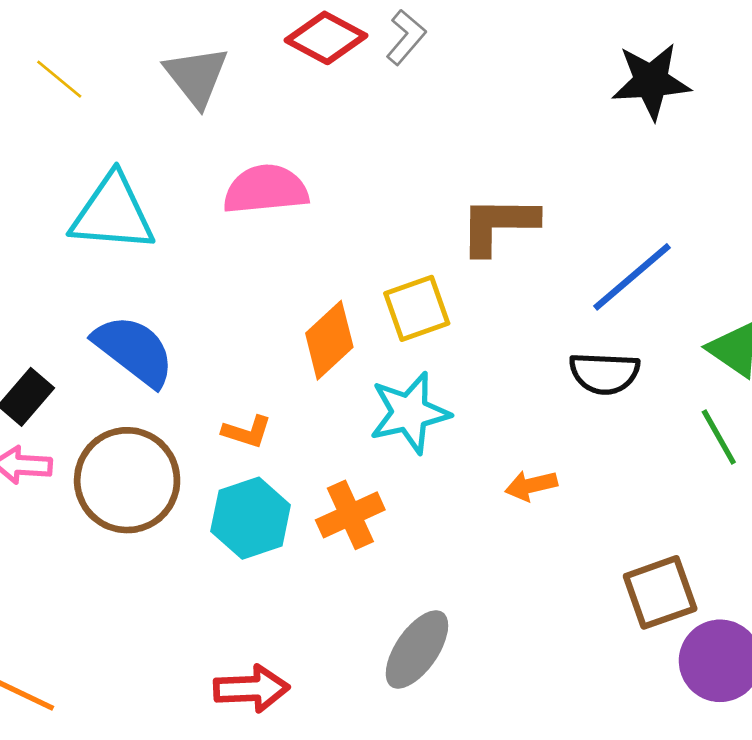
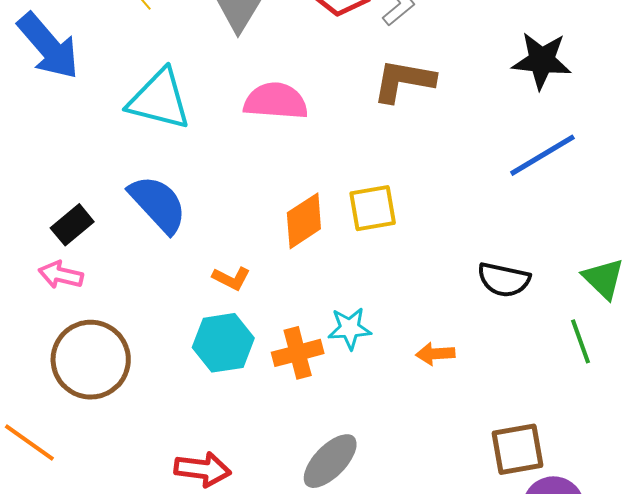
black star: (651, 81) -> (542, 61), moved
brown L-shape: (498, 225) -> (404, 81), moved
blue line: (632, 277) -> (542, 155), moved
cyan star: (410, 413) -> (350, 328), moved, size x0.7
brown circle: (127, 480) -> (91, 360), moved

